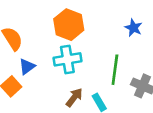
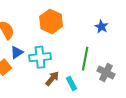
cyan cross: (67, 59) -> (40, 57), moved

